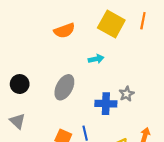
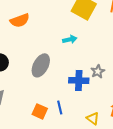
orange semicircle: (64, 31) -> (20, 20), moved

